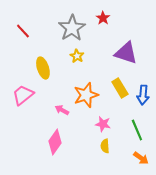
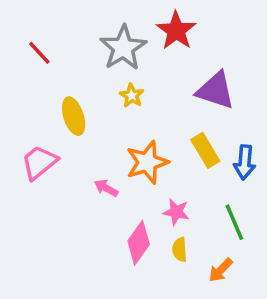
red star: (103, 18) -> (176, 31), size x1.6
pink diamond: (55, 142) -> (139, 243), moved
orange arrow: (141, 158) -> (221, 270), moved, turned 98

